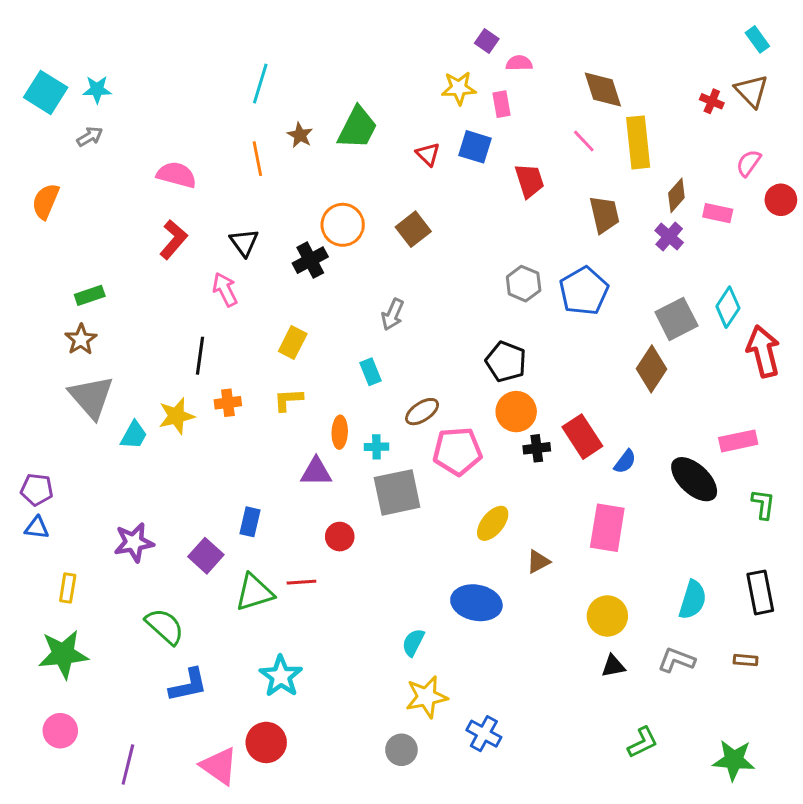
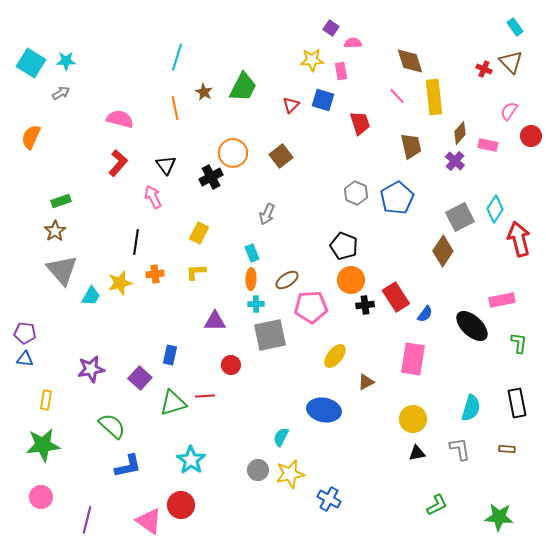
red triangle: (428, 154) -> (291, 105), turned 30
orange ellipse: (340, 432) -> (251, 279), moved
gray L-shape: (676, 660) -> (460, 449), turned 60
gray circle: (401, 750) -> (258, 470), moved

